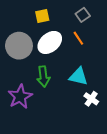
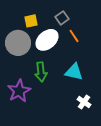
gray square: (83, 15) -> (62, 18), moved
yellow square: (42, 16) -> (31, 21), moved
white cross: (91, 99) -> (84, 102), moved

